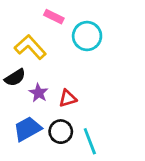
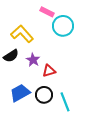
pink rectangle: (54, 17) -> (47, 12), moved
purple star: (39, 93) -> (33, 60), moved

